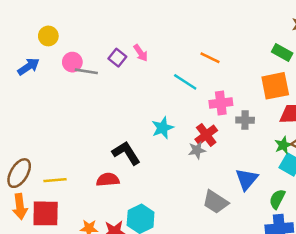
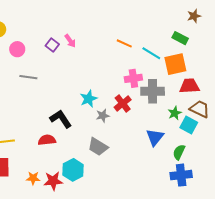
gray line: (86, 71) -> (28, 77), moved
cyan line: (185, 82) -> (151, 53), moved
gray cross: (245, 120) -> (153, 91), size x1.6
green star: (283, 145) -> (175, 113), moved
gray star: (197, 150) -> (103, 116), moved
gray trapezoid: (215, 202) -> (98, 147), moved

